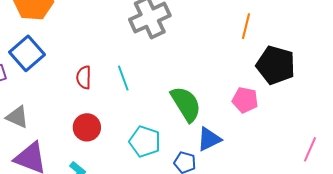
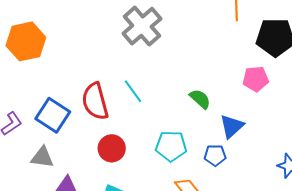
blue square: (27, 53) -> (53, 115), moved
red semicircle: (84, 77) -> (95, 101), size x1.6
green semicircle: (186, 104) -> (200, 99), size x0.6

